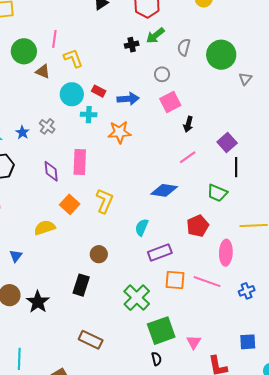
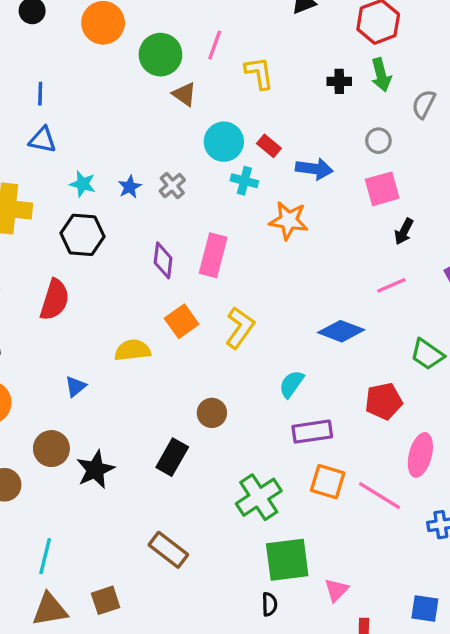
green arrow: (155, 36) -> (381, 75), turned -78
yellow L-shape: (73, 58) -> (259, 73), moved

